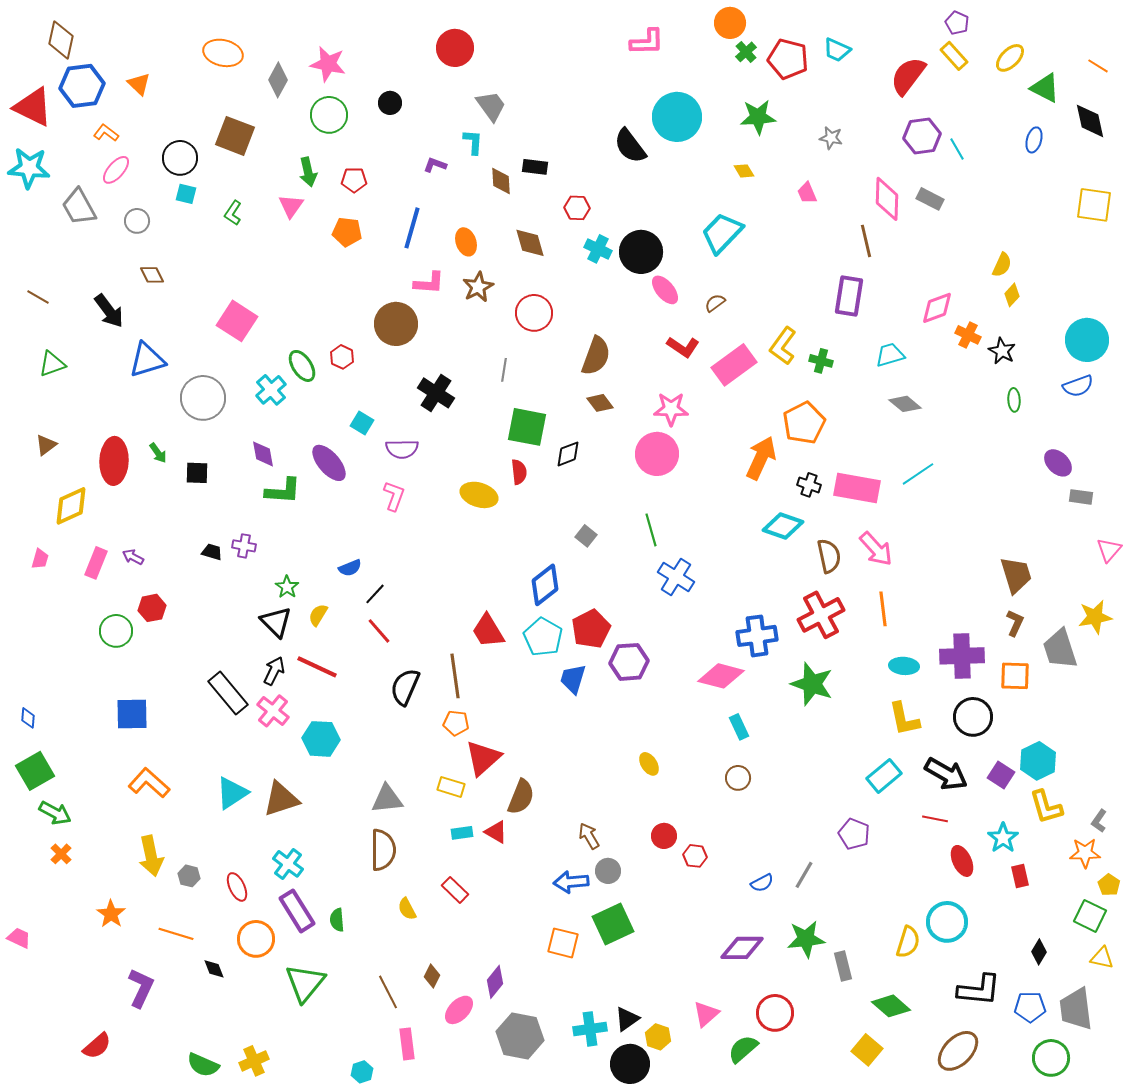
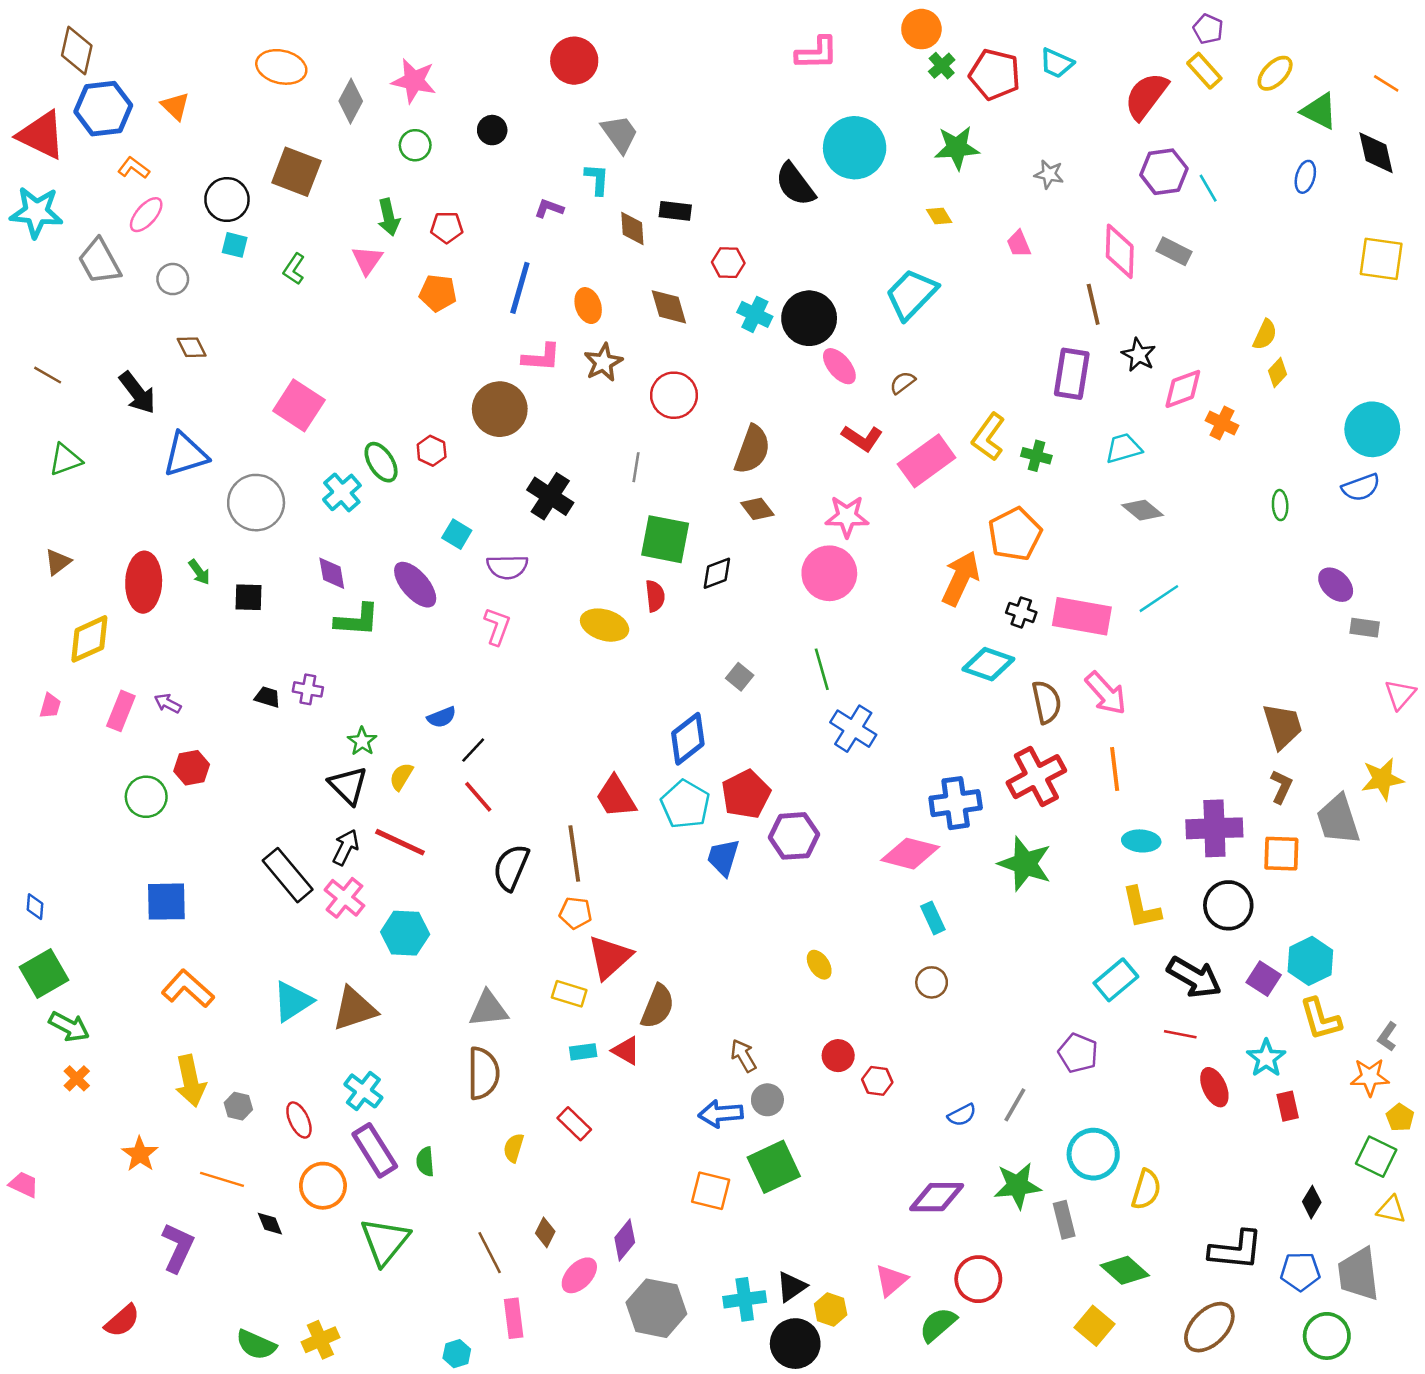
green circle: (329, 115) -> (415, 145), size x0.7
black star: (1002, 351) -> (1139, 355), moved
yellow semicircle: (407, 909) -> (514, 1148), turned 45
cyan circle: (947, 922) -> (1093, 1154), moved

